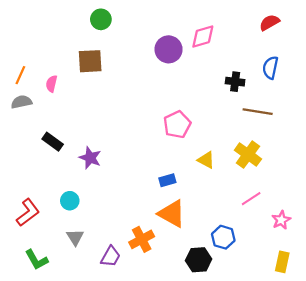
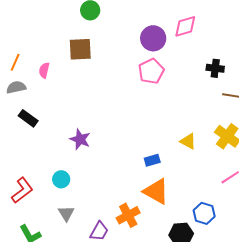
pink pentagon: (177, 125) -> (151, 71), moved
black rectangle: (53, 142) -> (28, 118), moved

